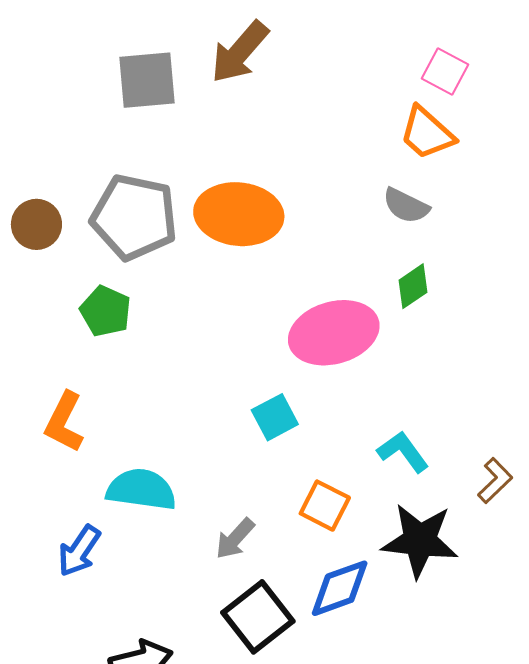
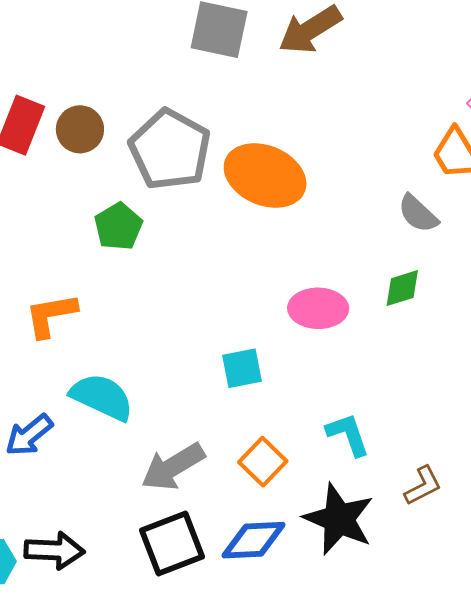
pink ellipse: (334, 333) -> (318, 308), size x0.7
orange L-shape: (64, 422) -> (51, 315), turned 36
gray arrow: (235, 539) -> (173, 467), size x1.5

